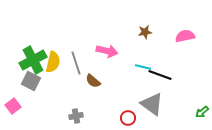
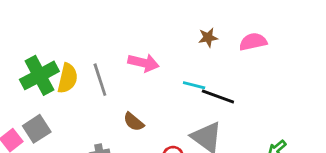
brown star: (145, 32) -> (208, 37), moved
gray square: (31, 81) -> (37, 129), moved, turned 30
brown semicircle: (93, 81) -> (134, 122), moved

